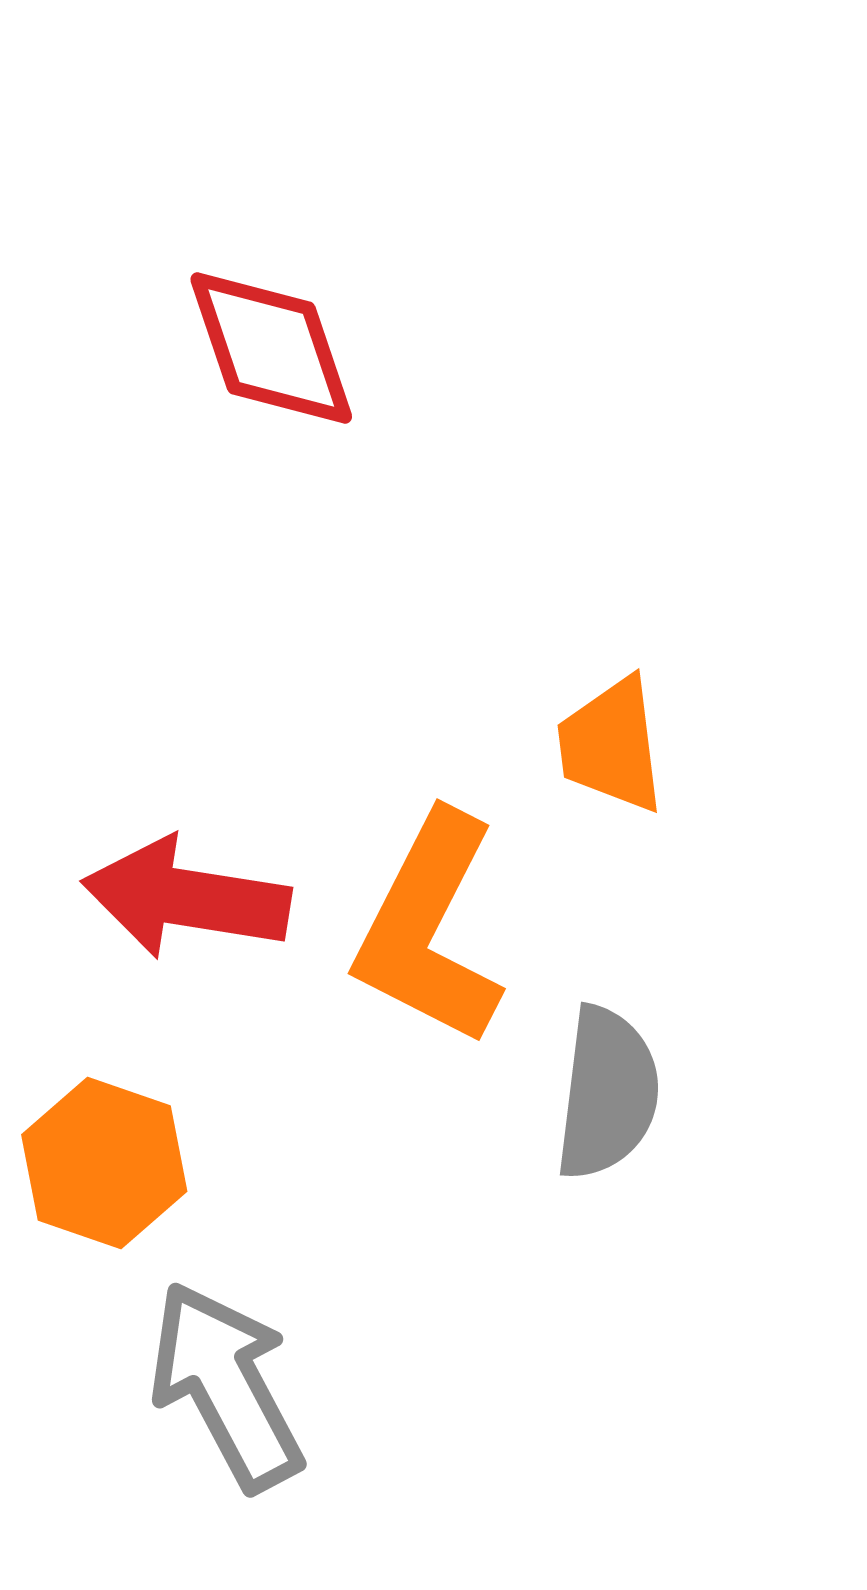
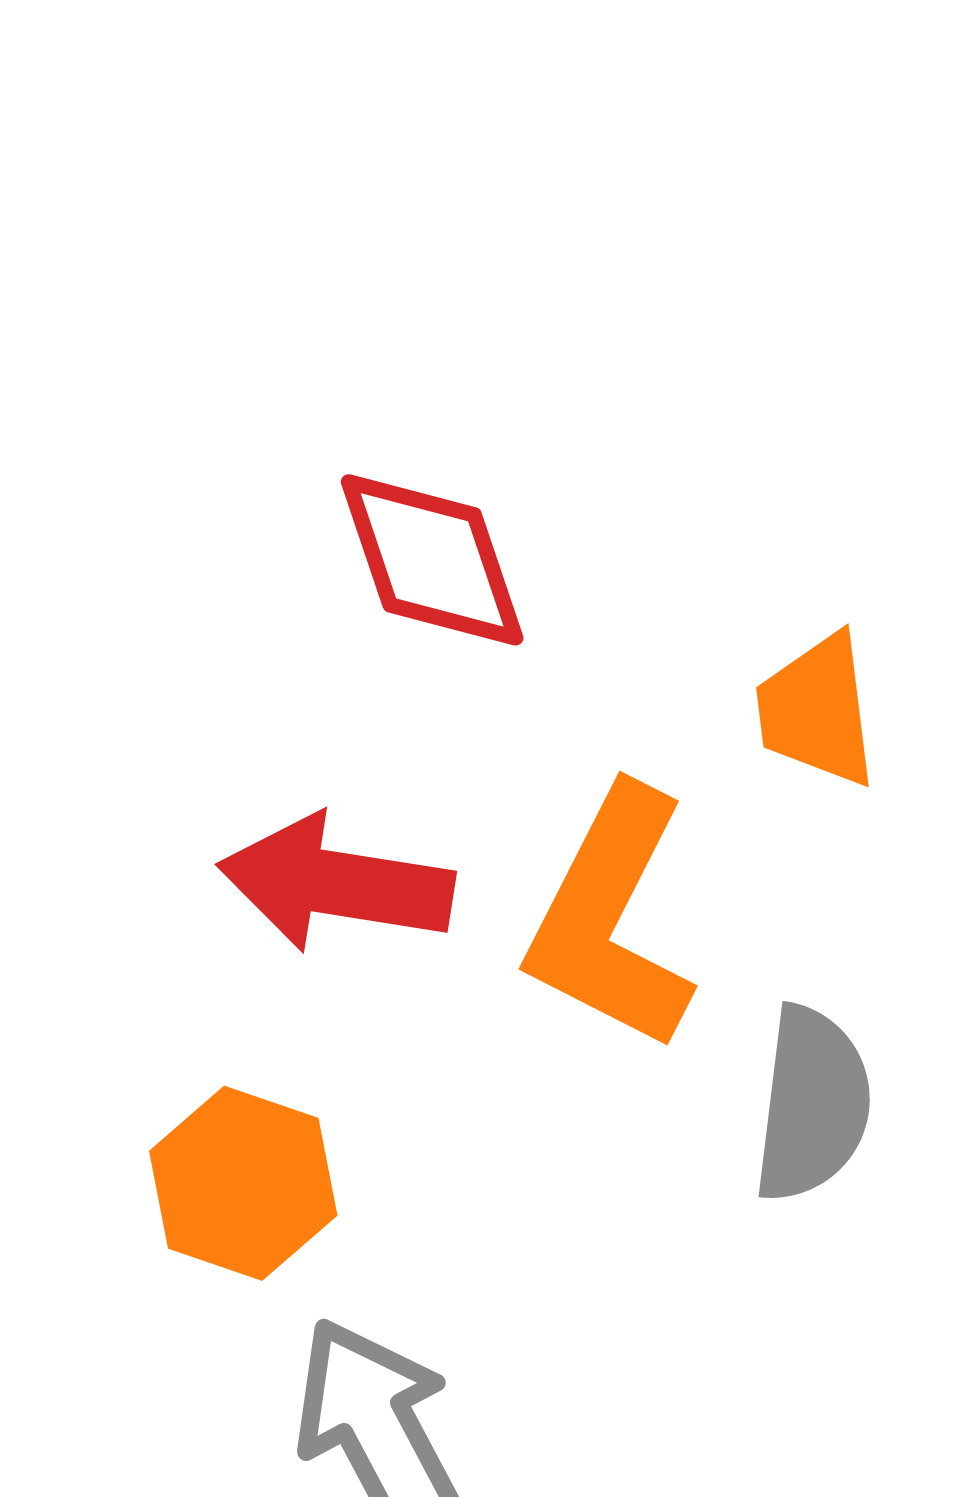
red diamond: (271, 348) -> (432, 560), moved

